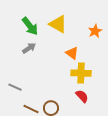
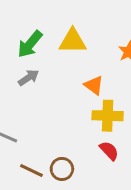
yellow triangle: (58, 24) -> (73, 41), turned -30
green arrow: (30, 26) -> (30, 44), turned 78

